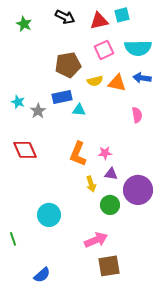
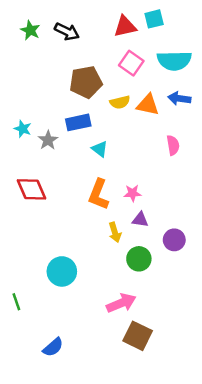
black arrow: (65, 17) -> (67, 32), moved
pink square: (104, 50) -> (131, 63), turned -30
cyan triangle: (79, 110) -> (100, 149), moved, turned 32
purple circle: (138, 190) -> (174, 240), size x0.6
brown square: (109, 266) -> (138, 336), turned 35

